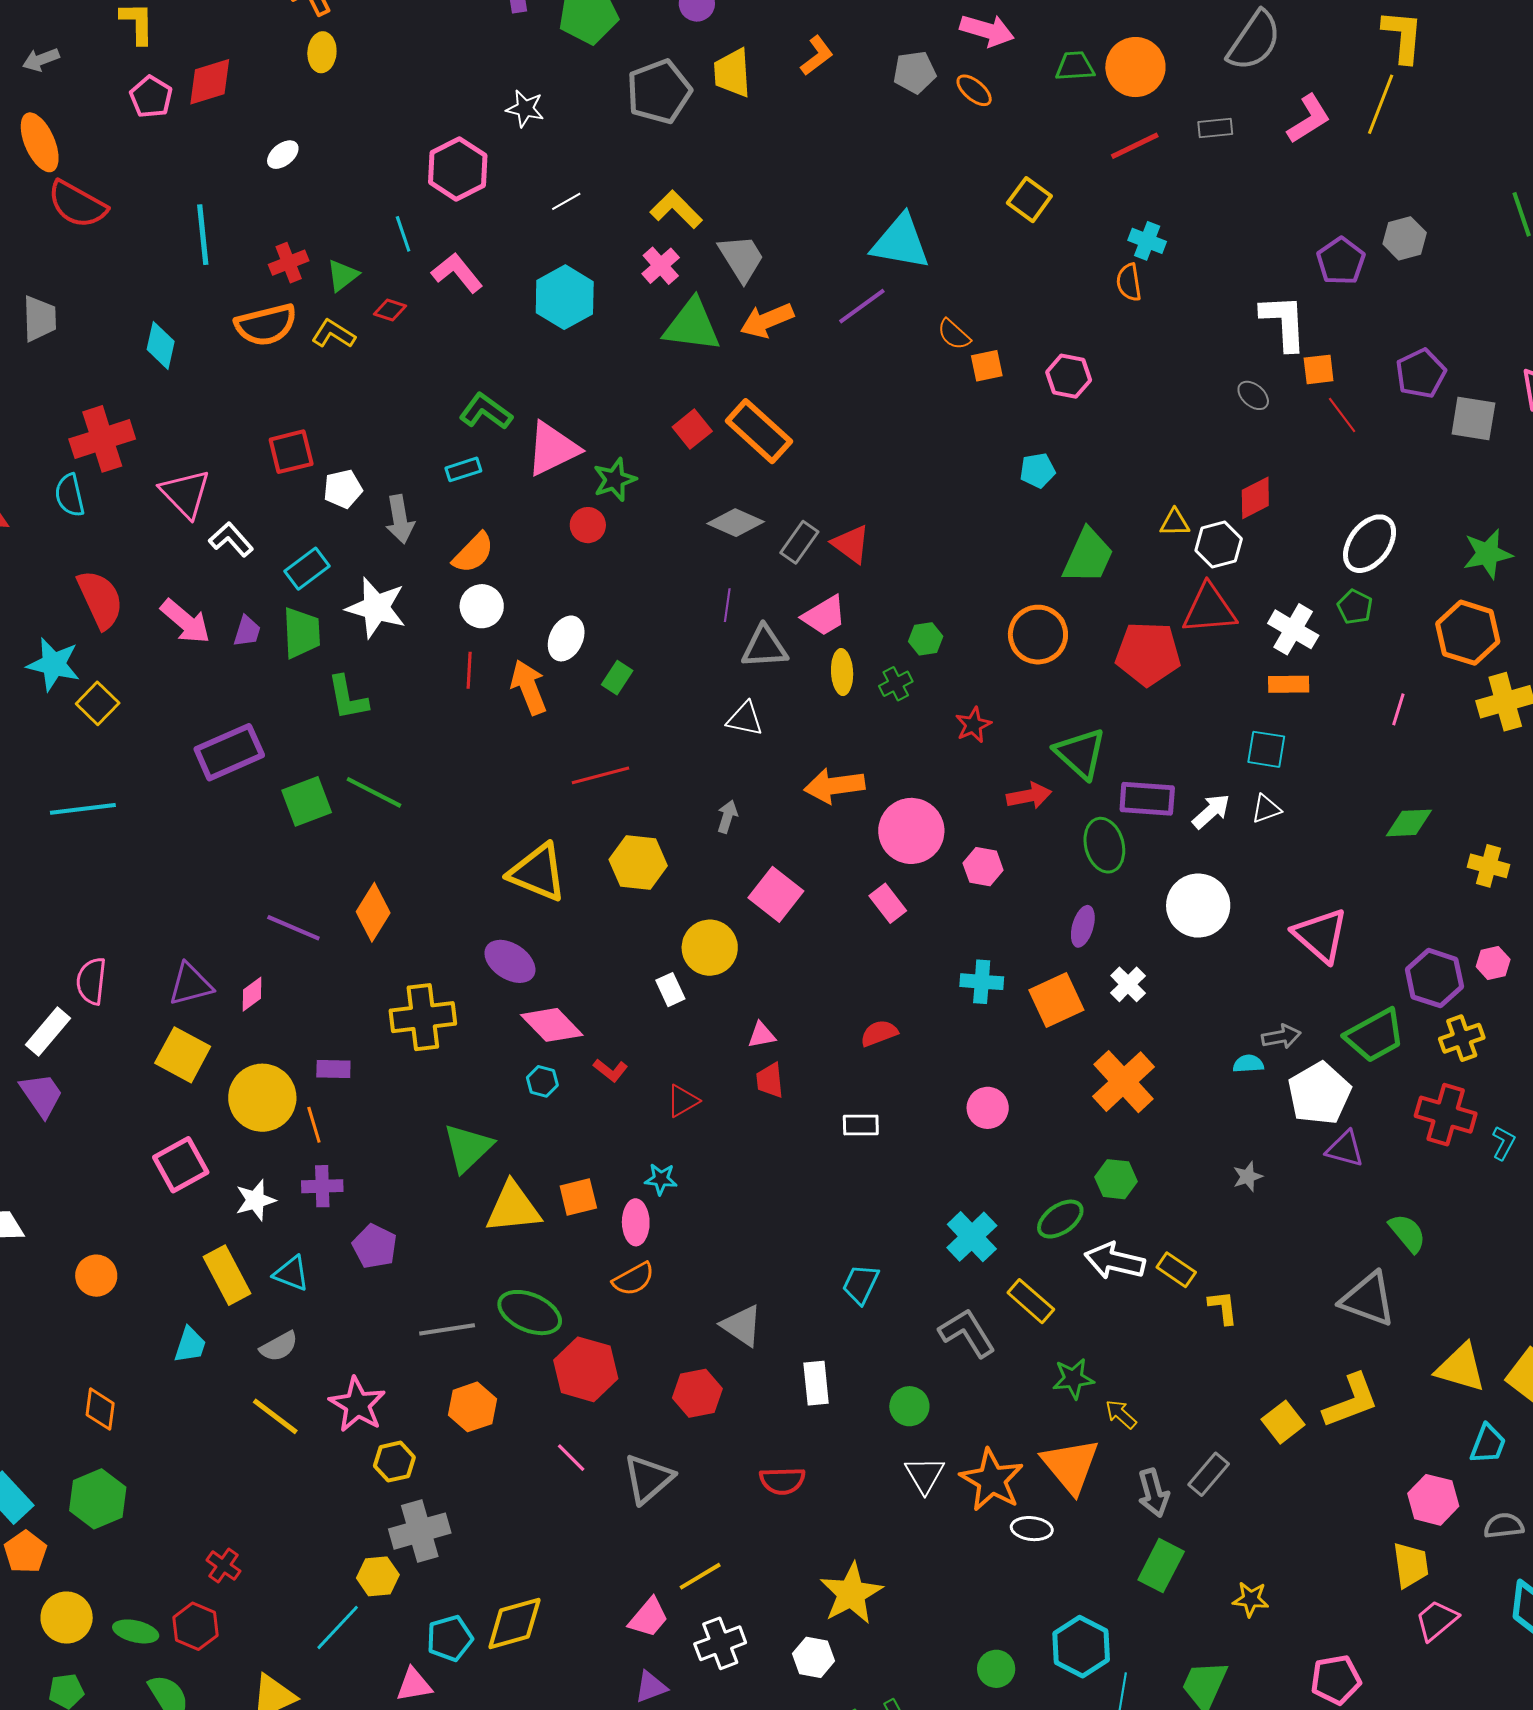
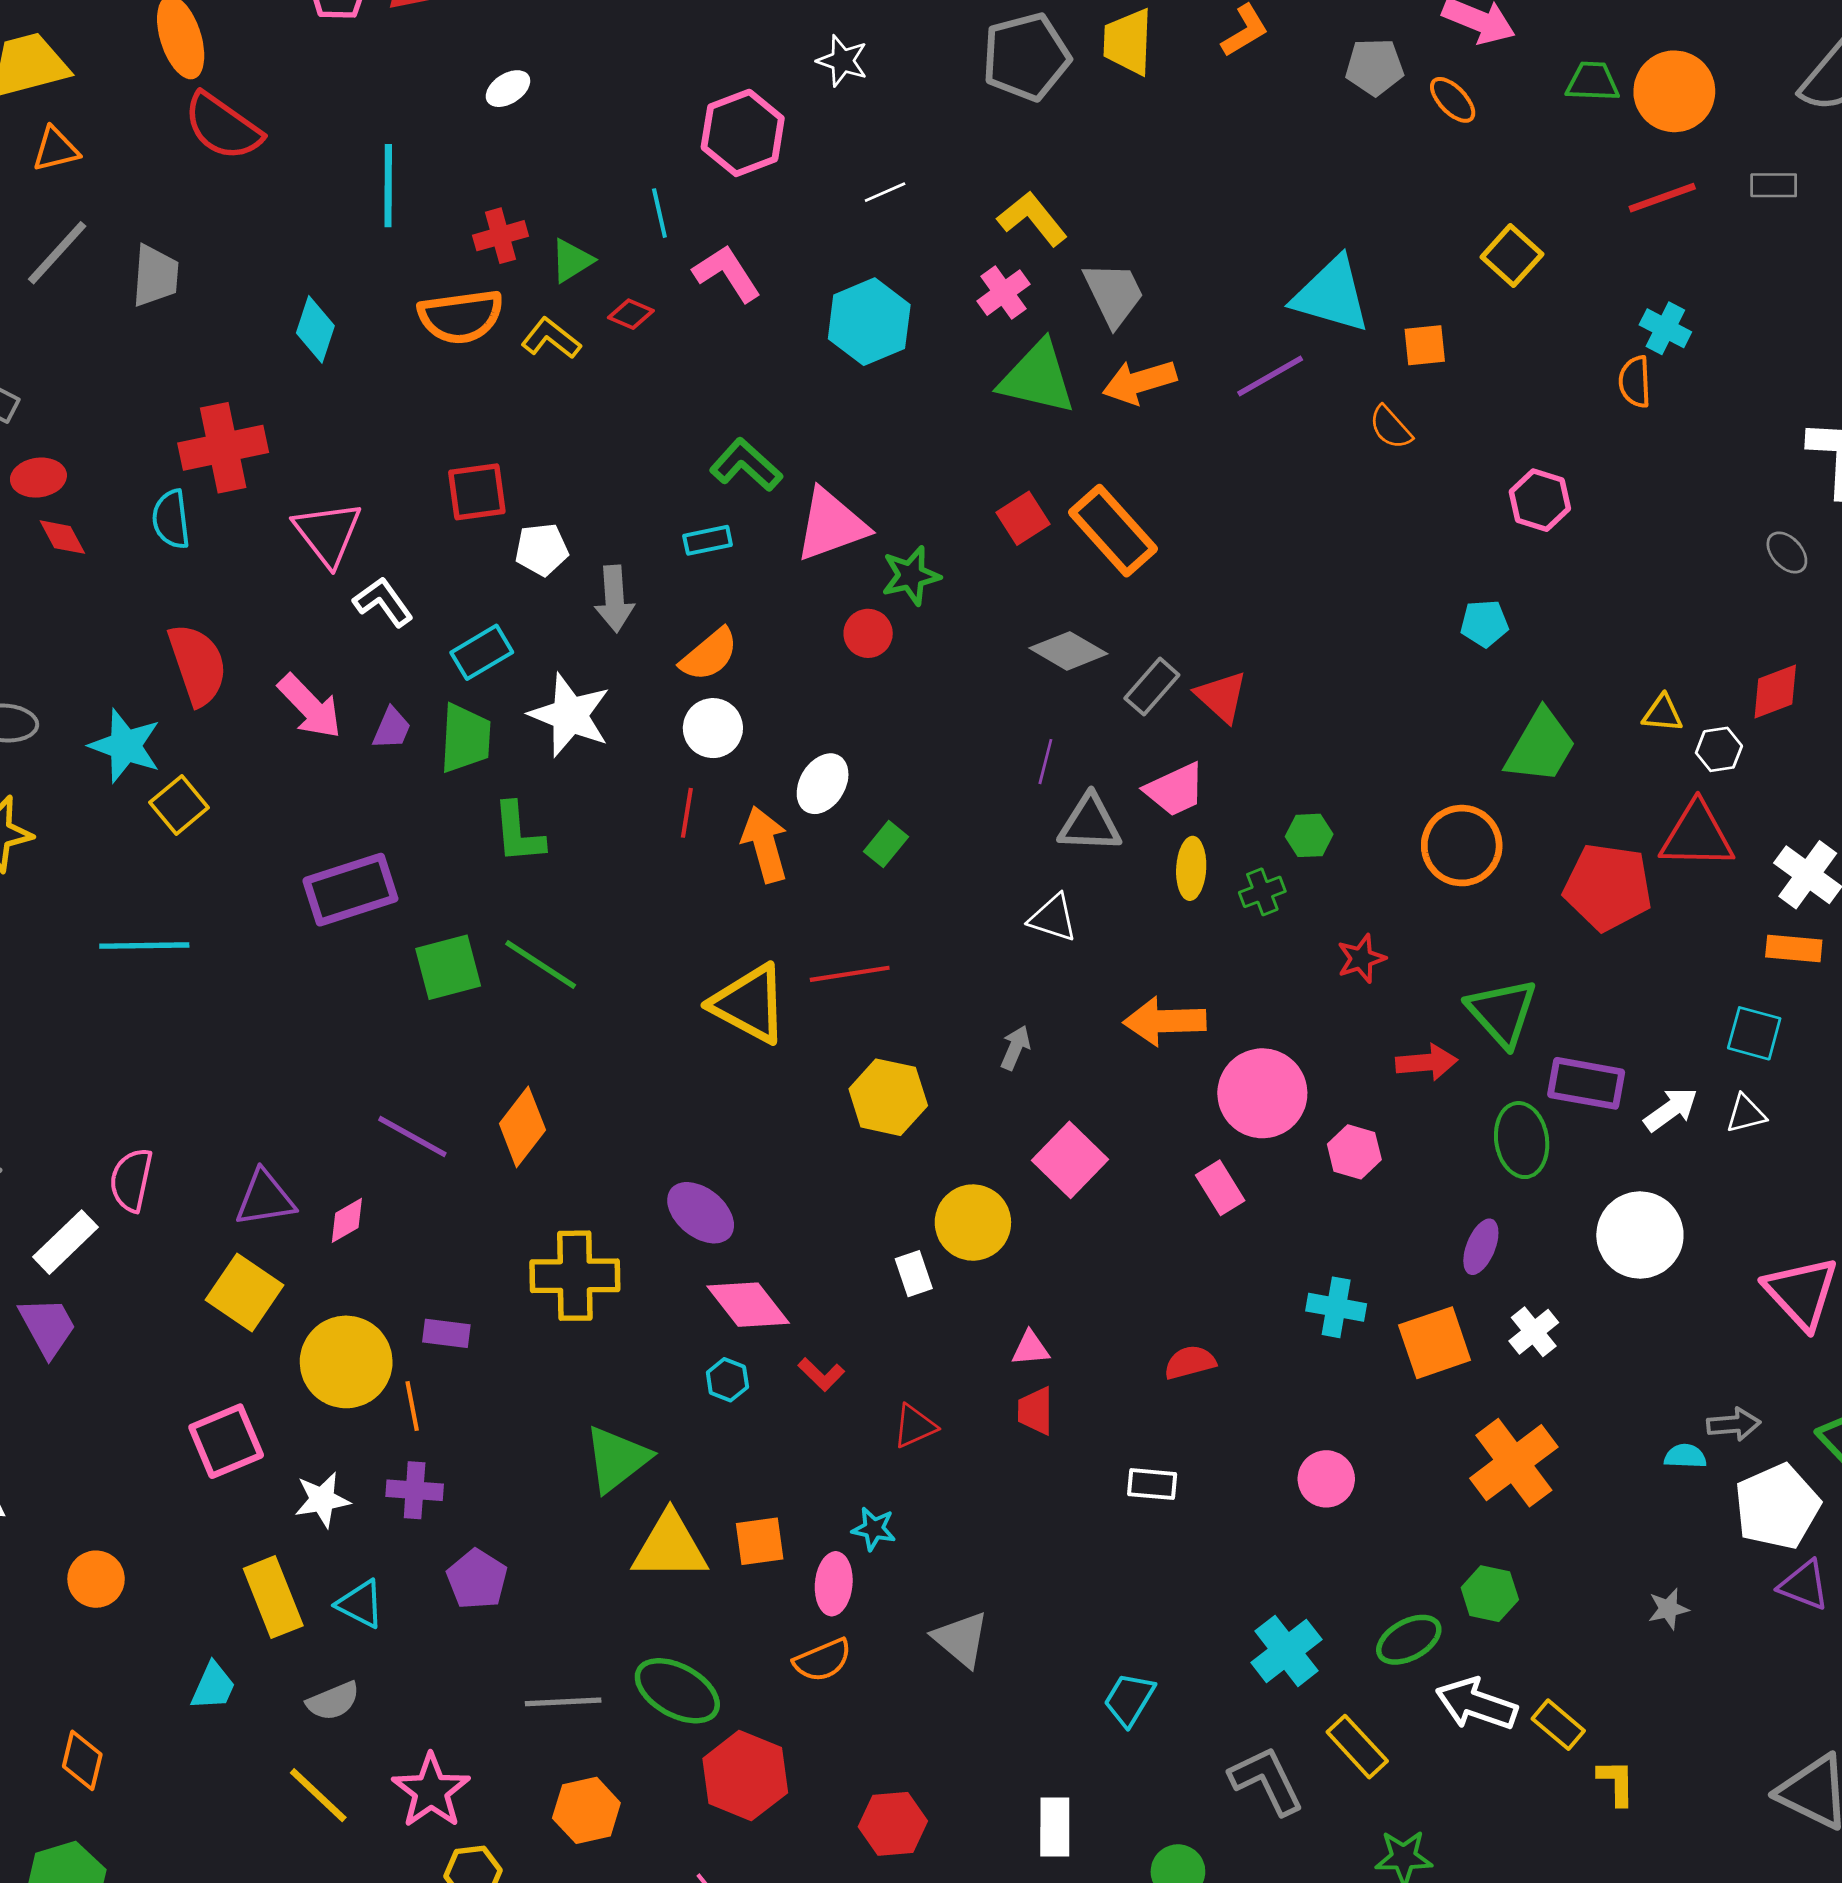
orange square: (987, 366) -> (1425, 345), moved
white hexagon: (1219, 545) -> (1719, 749), size x0.7
yellow triangle: (538, 872) -> (749, 1004), moved
gray triangle: (742, 1326) -> (961, 1639), moved

